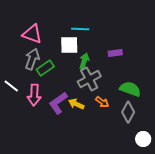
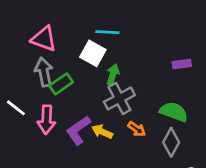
white square: (69, 45) -> (93, 53), turned 30
purple rectangle: (115, 53) -> (182, 64), moved
gray arrow: (32, 59) -> (44, 72), turned -30

